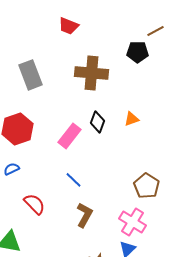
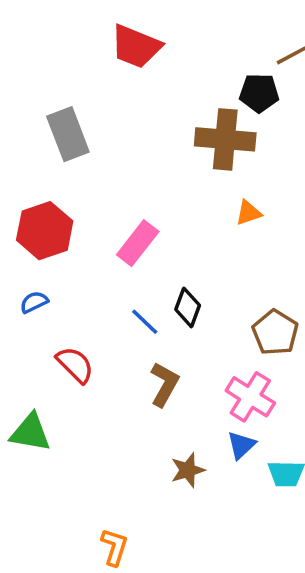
red trapezoid: (68, 26) -> (136, 46), size x1.4
brown cross: (92, 73) -> (225, 139), moved
black diamond: (98, 122) -> (188, 307), moved

